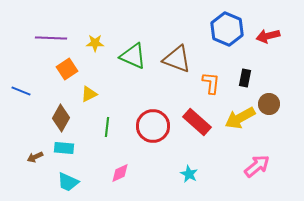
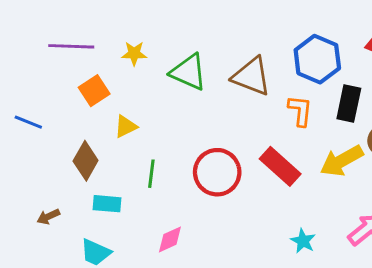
blue hexagon: (227, 29) -> (317, 59), moved
black rectangle: (245, 78) -> (349, 104), size x1.4
cyan rectangle: (64, 148) -> (107, 204), moved
cyan star: (189, 174) -> (303, 241), moved

